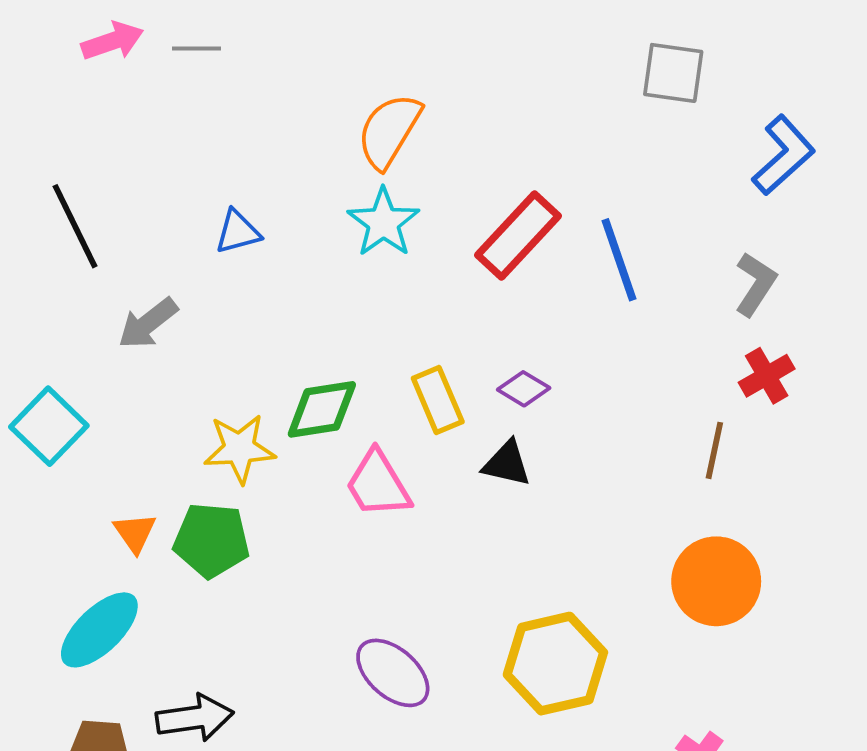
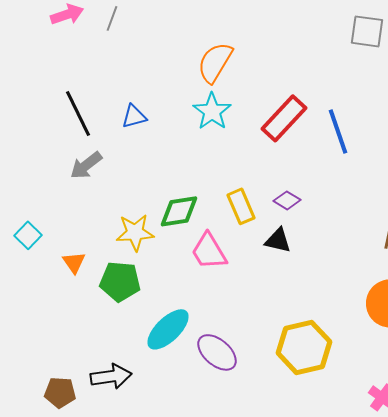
gray line: (197, 49) -> (112, 18), turned -70
black line: (75, 226) -> (78, 113), moved
cyan square: (49, 426) -> (28, 235), moved, size x0.7
orange triangle: (135, 533) -> (74, 262), moved
cyan ellipse: (99, 630) -> (168, 329), moved

